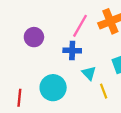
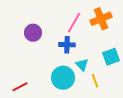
cyan circle: (53, 88) -> (63, 78), moved
red line: (19, 98) -> (20, 87), turned 56

